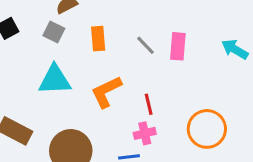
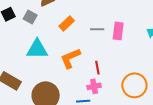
gray square: (54, 32) -> (30, 17), moved
orange rectangle: (98, 39) -> (67, 24), turned 49
gray line: (145, 45) -> (97, 29), turned -48

